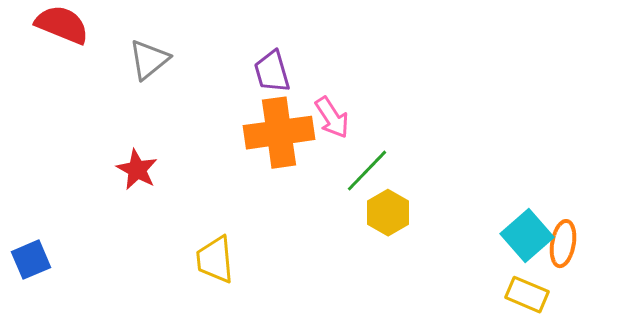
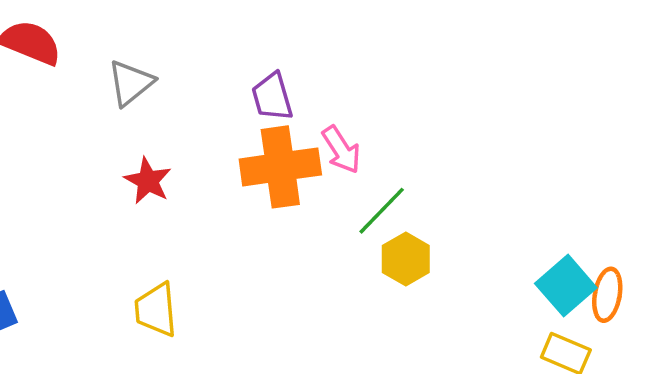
red star: (137, 170) -> (148, 181), moved
yellow trapezoid: (215, 260) -> (156, 310), moved

